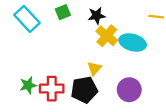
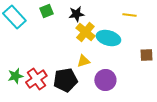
yellow triangle: (94, 68) -> (83, 61), moved, turned 32
red cross: (52, 89) -> (36, 79), turned -35

